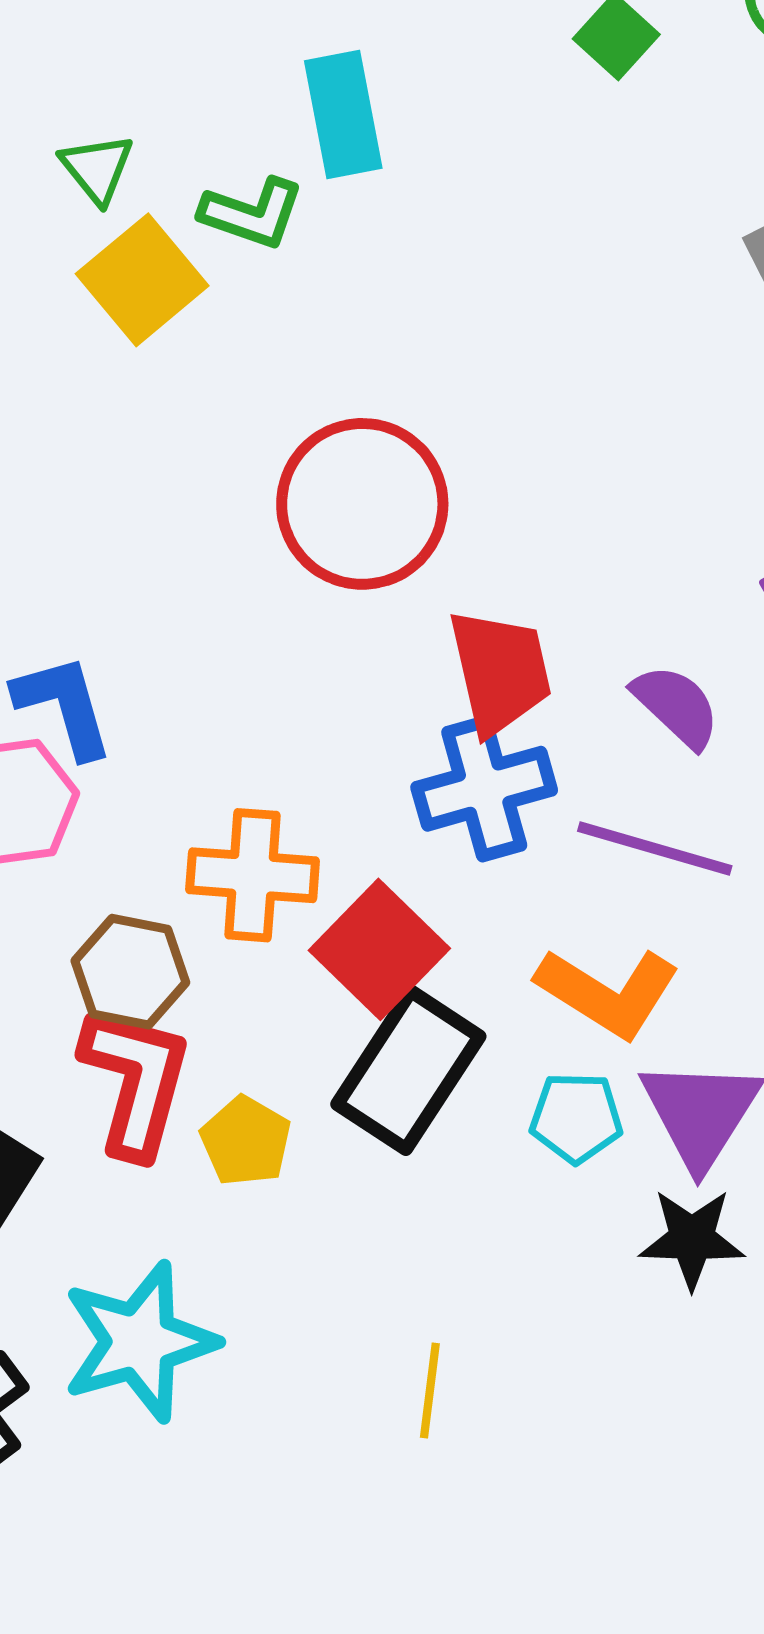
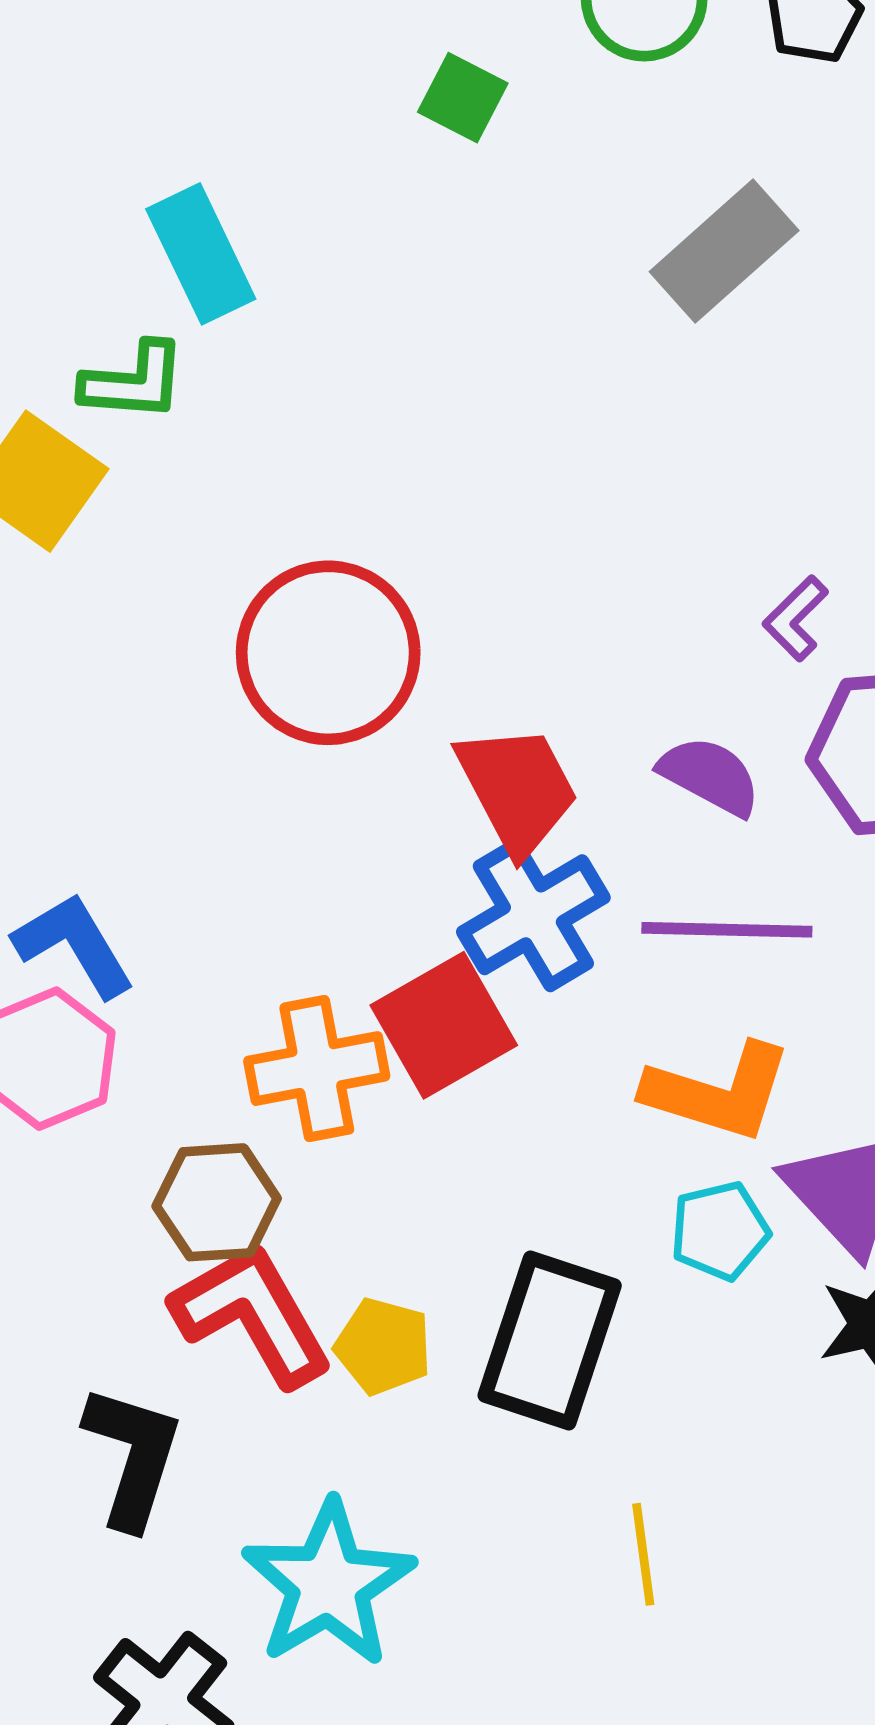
red square: (379, 949) -> (444, 1025), moved, turned 31
black rectangle: (408, 1070) -> (550, 1340), moved
red L-shape: (136, 1081) -> (252, 1314), turned -30

